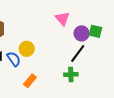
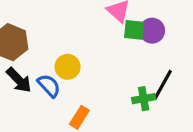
green square: (96, 31) -> (134, 30), moved
black line: (78, 53) -> (163, 85), moved

